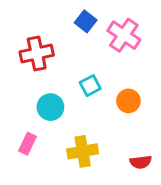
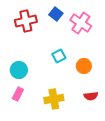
red cross: (37, 54) -> (26, 21), moved
cyan circle: (50, 107) -> (19, 70), moved
red semicircle: (141, 162) -> (91, 96), moved

